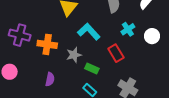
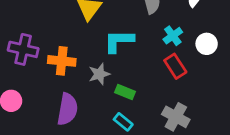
cyan L-shape: (89, 32) -> (119, 41), turned -45
red rectangle: (116, 53) -> (175, 66), moved
purple semicircle: (50, 79) -> (67, 109), size x1.6

